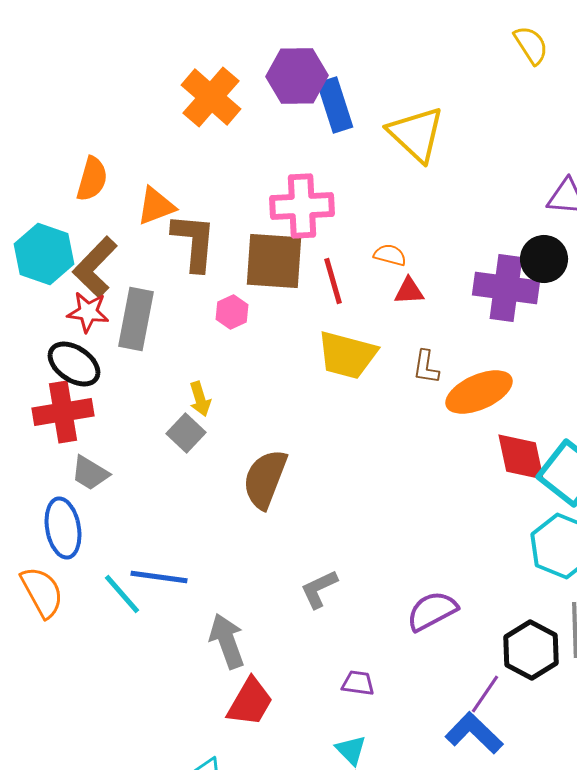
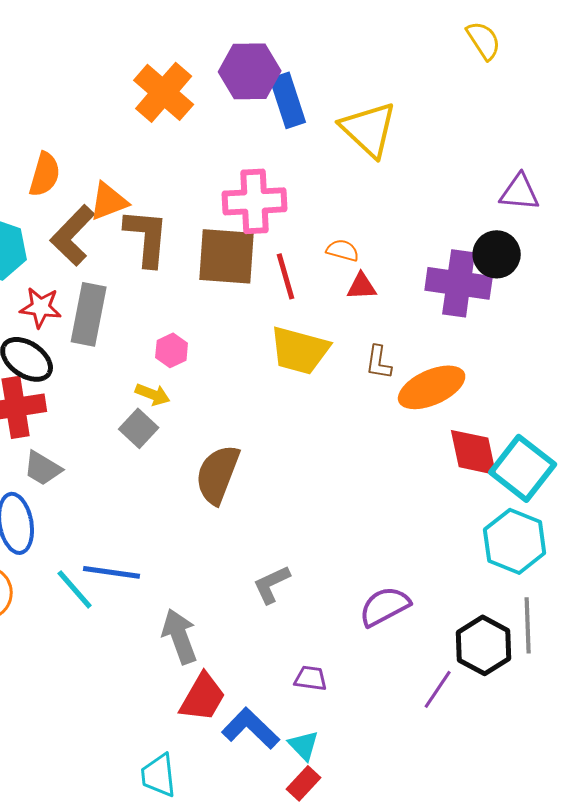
brown L-shape: (95, 267) -> (73, 235), moved
pink hexagon: (232, 312) -> (172, 350), moved
yellow arrow: (200, 399) -> (153, 394), turned -52
blue L-shape: (474, 733) -> (251, 728), moved

